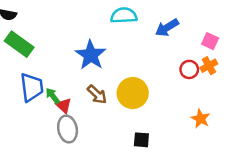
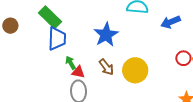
blue trapezoid: (32, 87) -> (57, 39), moved
red triangle: (64, 106) -> (78, 72), turned -40

